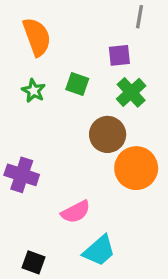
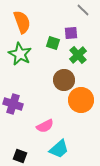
gray line: (140, 17) -> (83, 10), turned -56
green square: (77, 84) -> (53, 43), moved
green star: (34, 91) -> (20, 54), size x1.6

